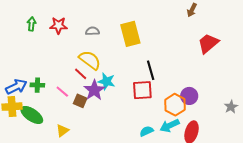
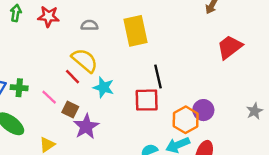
purple star: (94, 90) -> (86, 126), moved
gray star: (231, 107) -> (255, 111), moved

